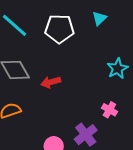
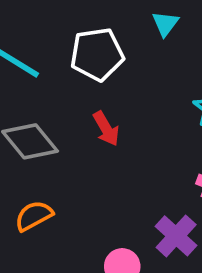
red arrow: (51, 82) -> (106, 129), moved, turned -96

